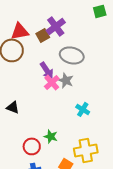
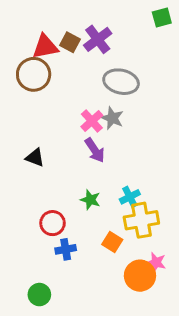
brown square: (43, 35) -> (70, 42), moved, turned -32
purple arrow: (47, 70) -> (95, 150), moved
cyan cross: (83, 109) -> (130, 197), moved, turned 32
red circle: (32, 146) -> (52, 223), moved

